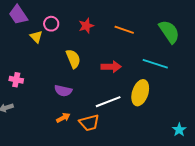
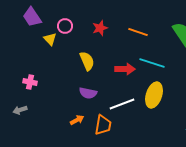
cyan line: (155, 64) -> (152, 63), moved
purple semicircle: (63, 91) -> (88, 93), moved
orange trapezoid: (89, 123) -> (103, 125), turned -65

